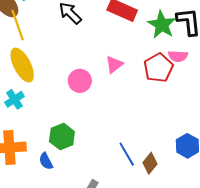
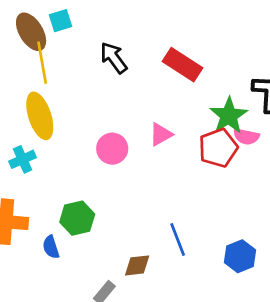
green star: (162, 25) -> (229, 116), moved
blue line: (127, 154) -> (178, 239), moved
brown diamond: (150, 163) -> (137, 265), moved, turned 35

